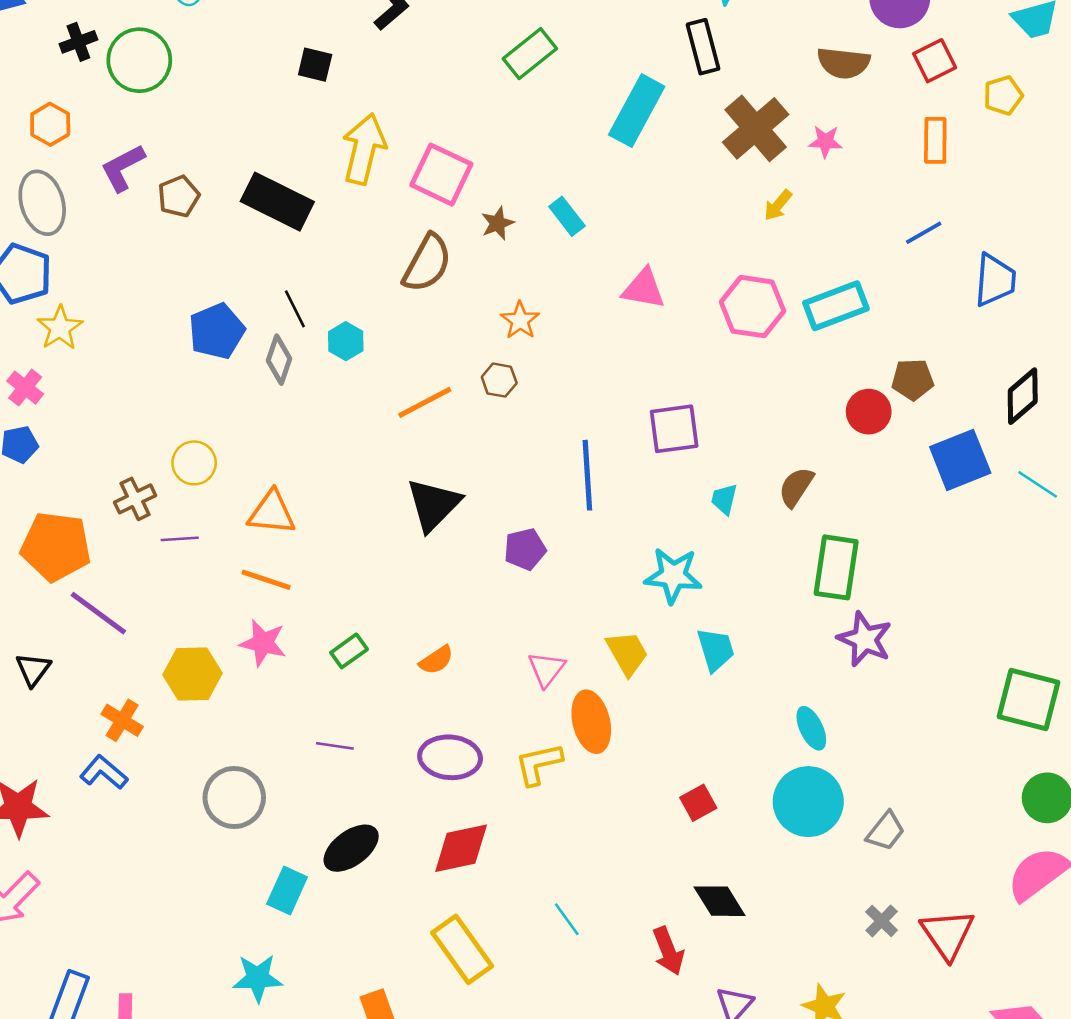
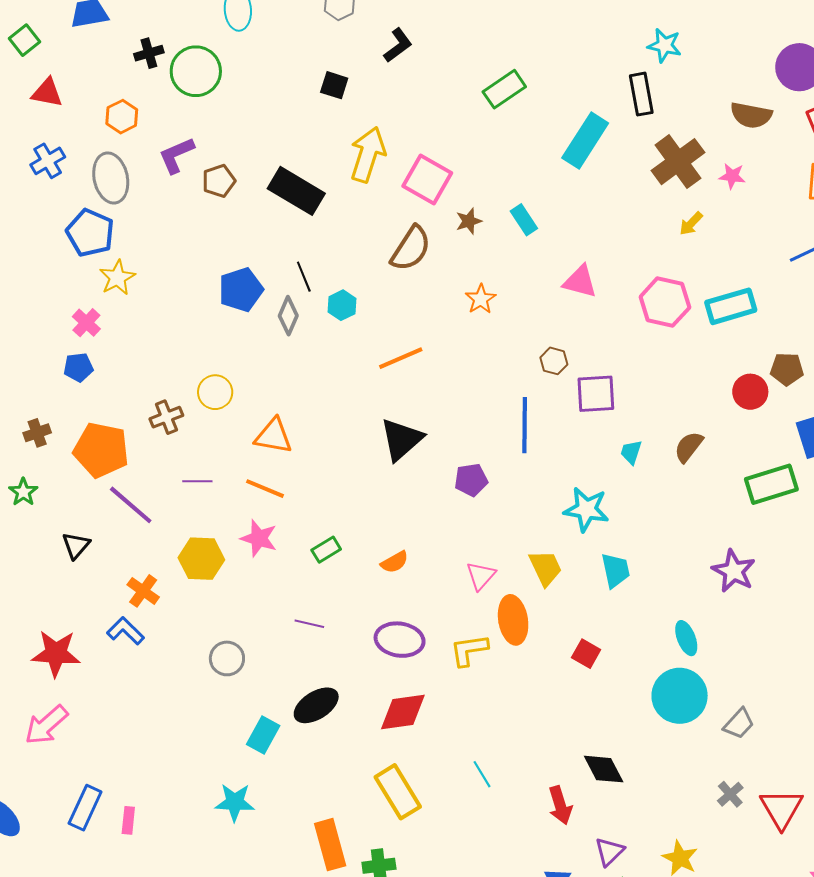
brown hexagon: (499, 380) -> (554, 361), moved
purple line: (180, 539) -> (197, 481), moved
green rectangle: (836, 567) -> (771, 484), moved, turned 60
gray circle: (234, 798) -> (227, 658), size x0.7
red square: (698, 803) -> (586, 654), moved, turned -36

